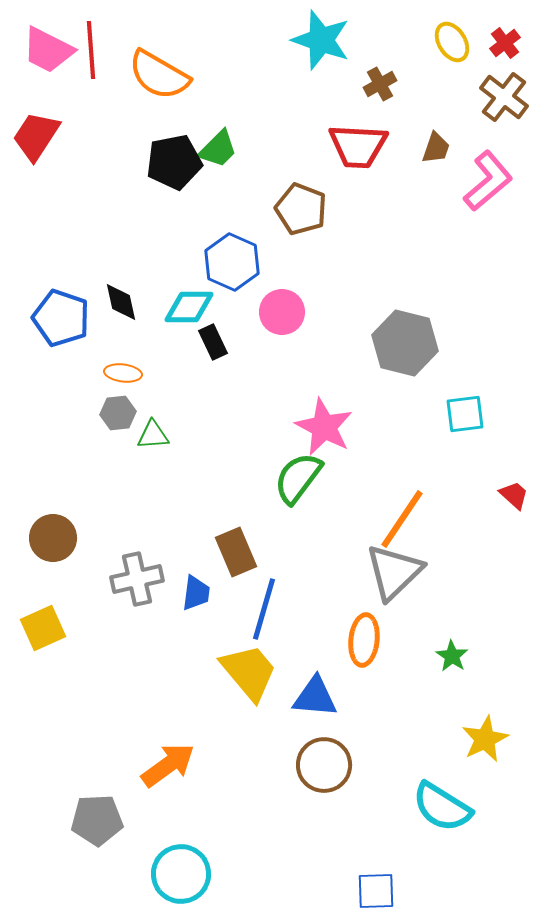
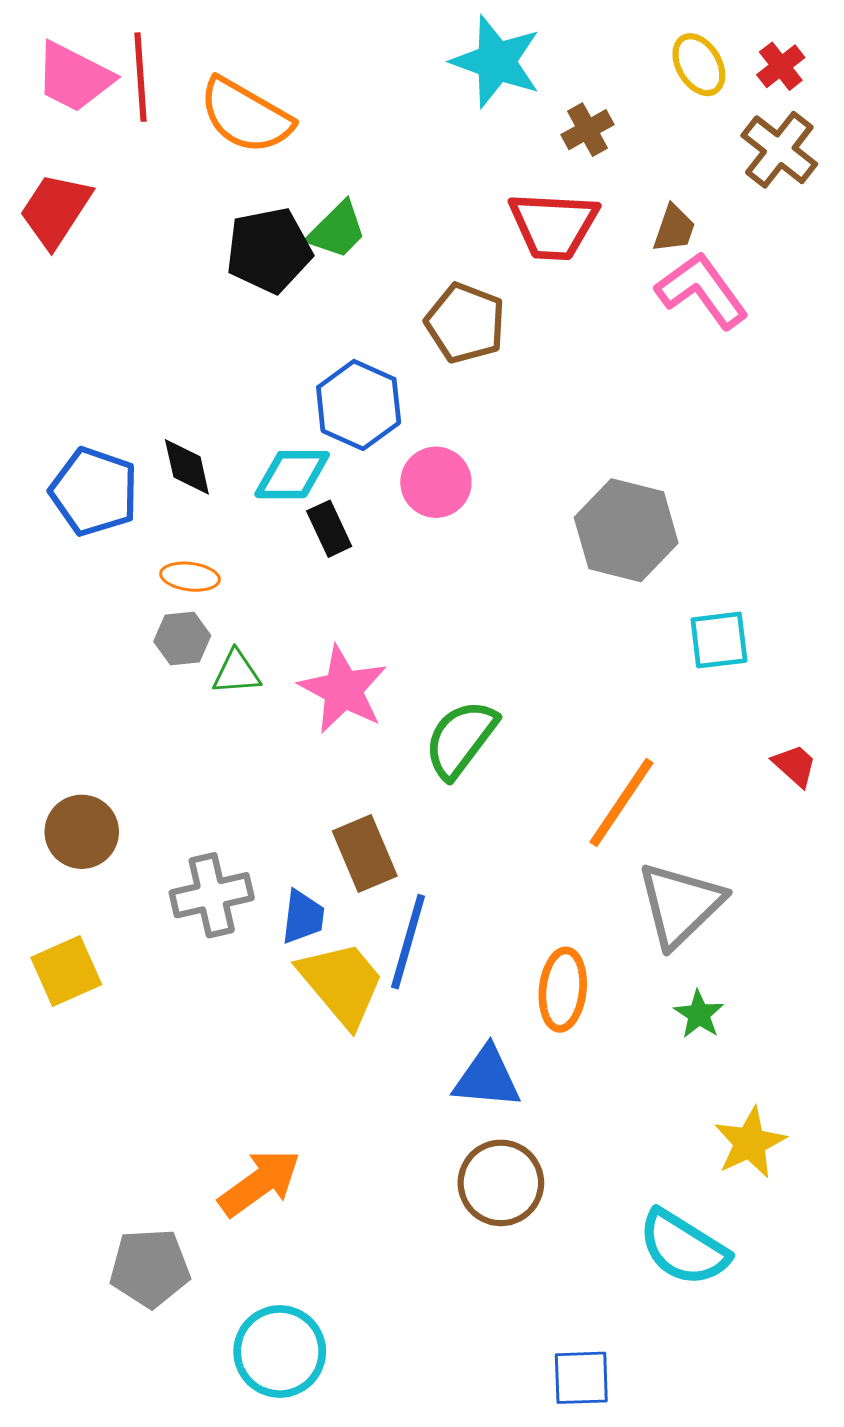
pink L-shape: (488, 181) -> (702, 290), moved, turned -86
pink star: (324, 427) -> (343, 690), moved
gray triangle: (394, 572) -> (680, 905), moved
yellow trapezoid: (249, 672) -> (342, 983), moved

